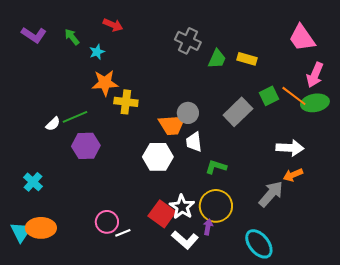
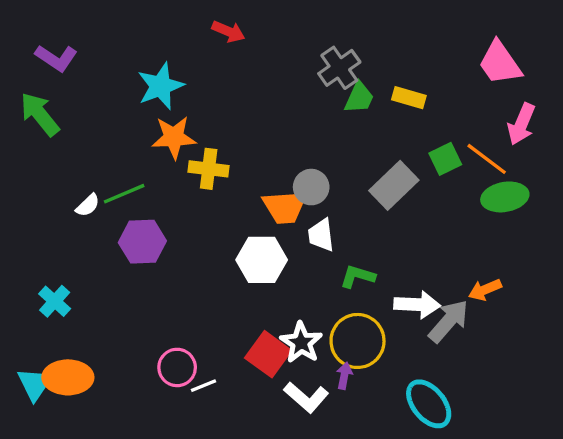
red arrow: (113, 25) -> (228, 31), moved
green arrow: (72, 37) -> (40, 114), moved, size x1.6
gray cross: (188, 41) -> (339, 68), moved, turned 30
cyan star: (97, 52) -> (161, 86), size x1.8
green ellipse: (315, 103) -> (505, 197), moved
white arrow: (290, 148) -> (417, 305), moved

